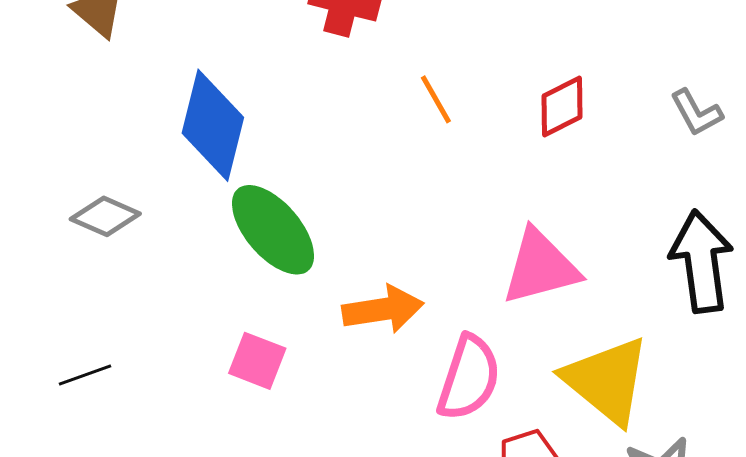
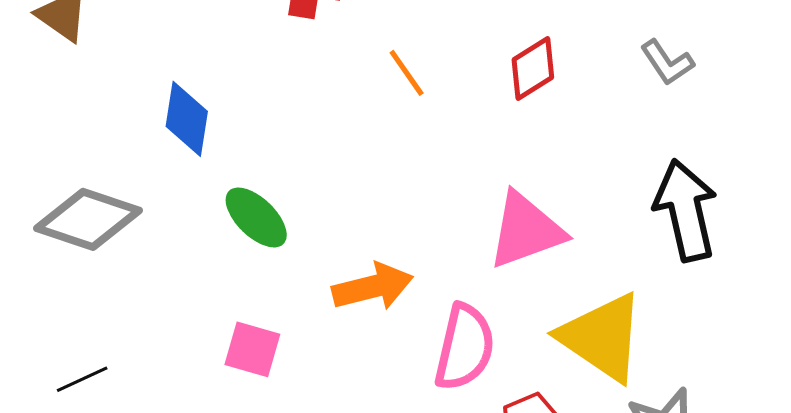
blue diamond: (213, 125) -> (187, 119), size x0.7
gray diamond: (105, 216) -> (88, 219), size x1.5
green ellipse: (273, 230) -> (256, 217), size x0.7

